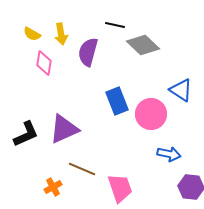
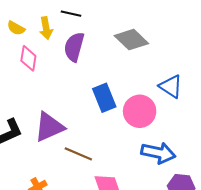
black line: (115, 25) -> (71, 14), moved
blue arrow: (169, 154) -> (158, 153), size x1.4
brown line: (82, 169) -> (78, 154), moved

